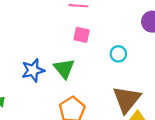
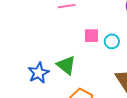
pink square: (82, 35) -> (91, 36), moved

